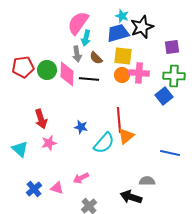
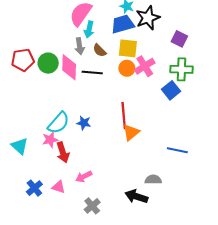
purple square: (172, 47) -> (179, 39), turned 35
pink cross: (139, 73) -> (145, 66), turned -36
red arrow: (41, 119) -> (63, 152), moved
cyan semicircle: (104, 143) -> (59, 123), moved

